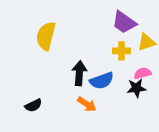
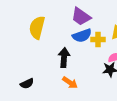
purple trapezoid: (124, 22) -> (81, 17), moved
blue semicircle: (102, 81) -> (82, 36), moved

